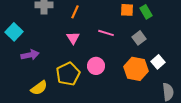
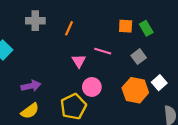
pink triangle: (73, 38) -> (79, 61), moved
purple arrow: (30, 55) -> (31, 86), moved
yellow pentagon: (68, 74) -> (73, 107), moved

